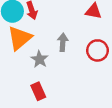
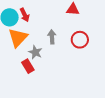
red rectangle: (38, 91) -> (28, 66), moved

